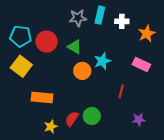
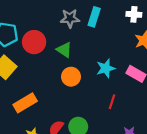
white cross: (122, 21) -> (134, 14), moved
cyan star: (102, 61) -> (106, 68), moved
orange rectangle: (42, 97) -> (25, 103), turned -40

